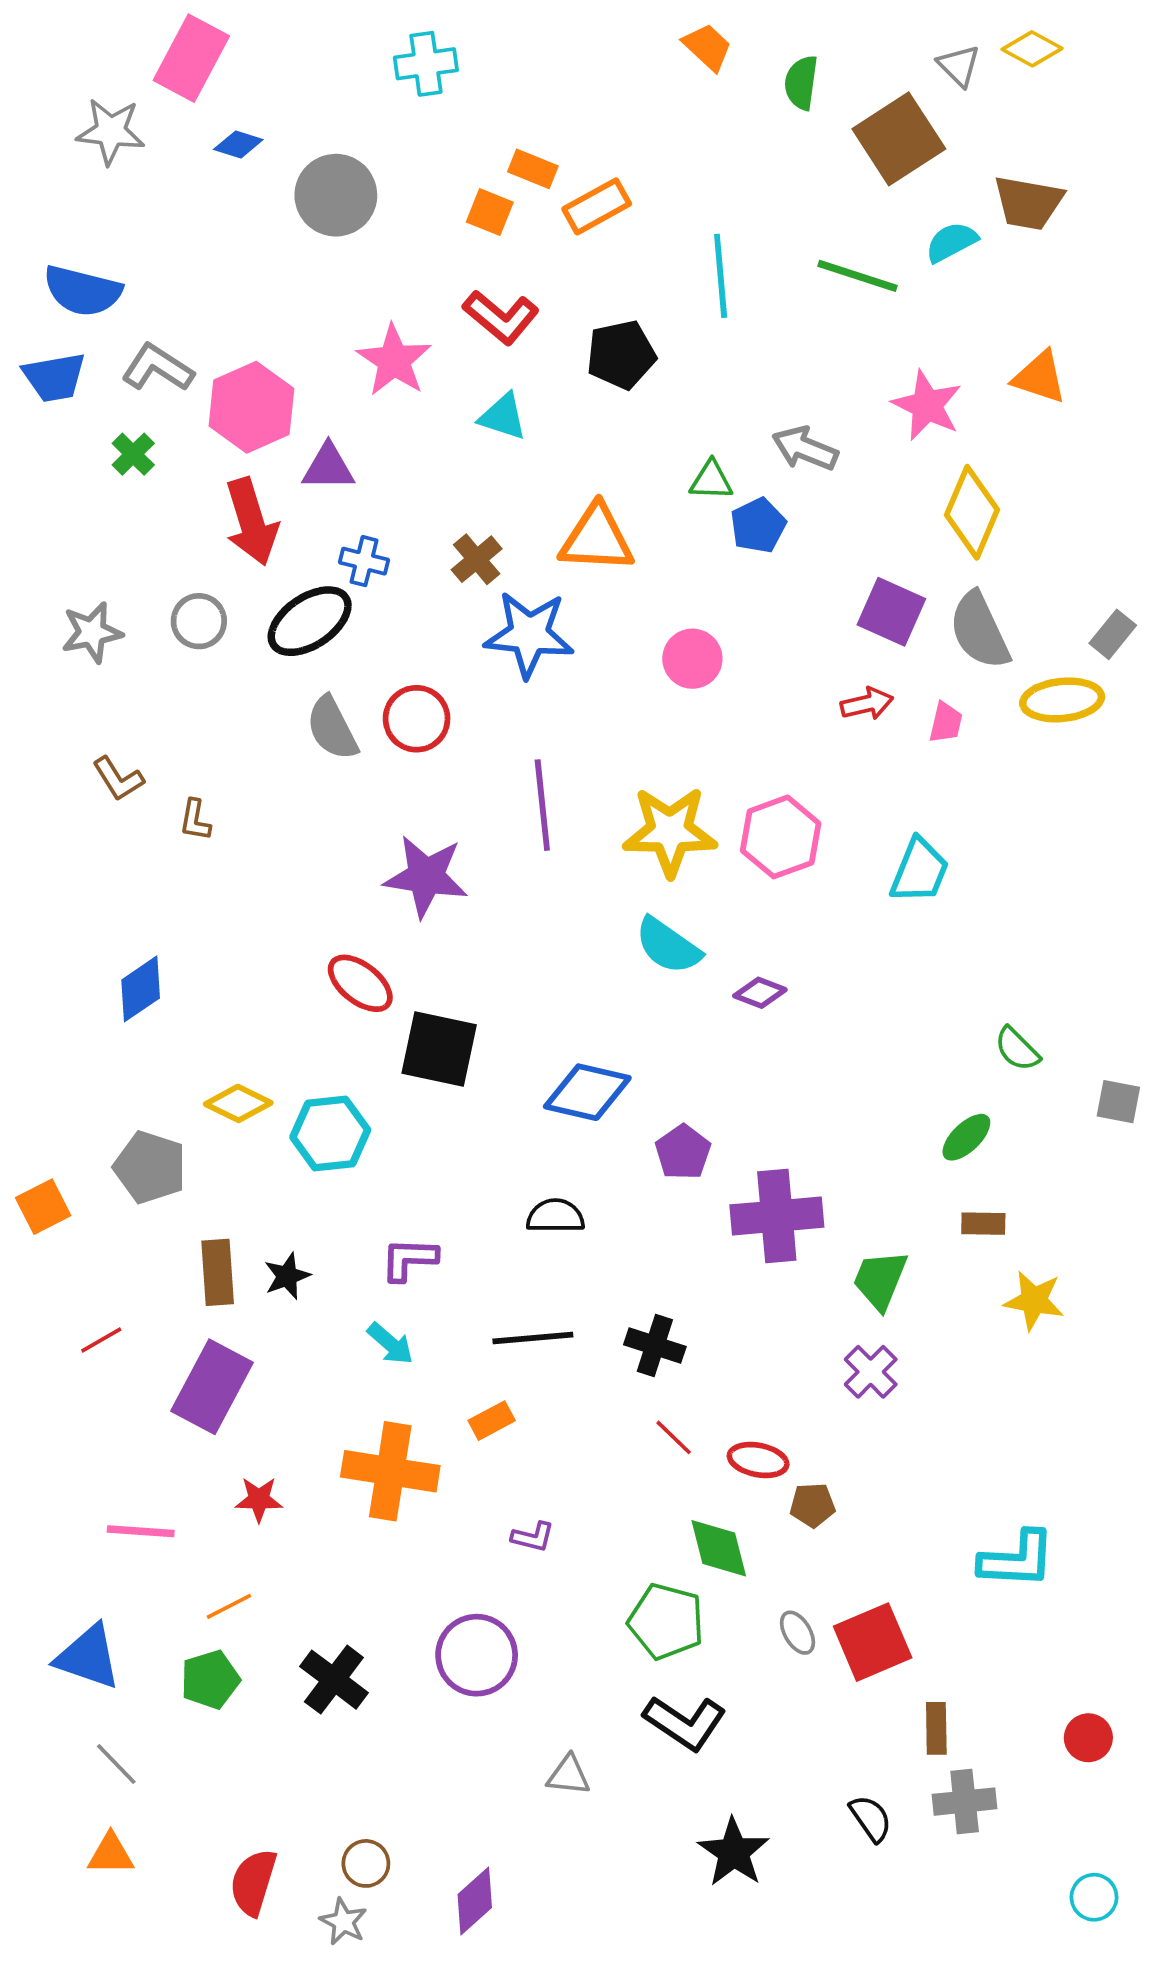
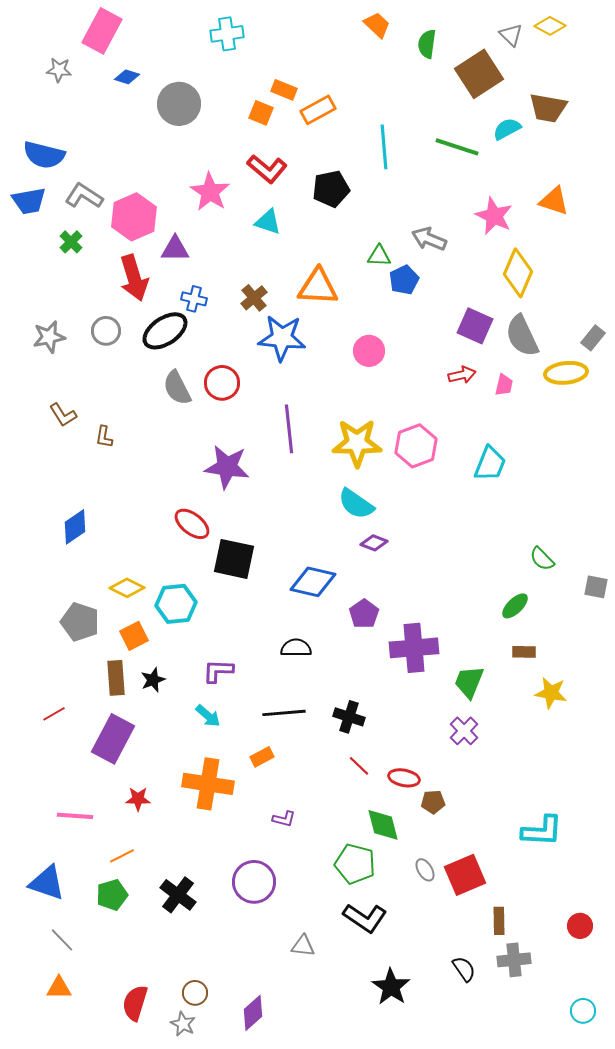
gray star: (111, 131) -> (59, 70), size x0.7
purple diamond: (760, 993) -> (374, 543), moved
orange square: (43, 1207) -> (134, 636), moved

